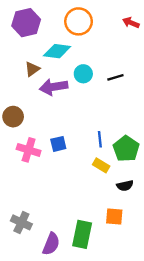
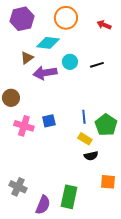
red arrow: (131, 23) -> (104, 25), moved
black semicircle: (125, 186) -> (91, 156), moved
orange square: (114, 217) -> (108, 182), moved

